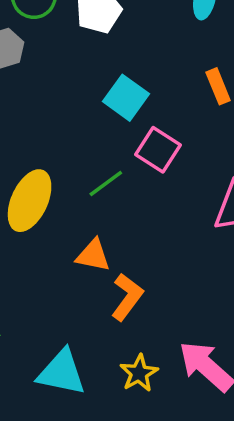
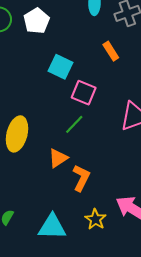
green line: (106, 183) -> (74, 124), moved
orange triangle: (93, 255) -> (58, 158), turned -35

